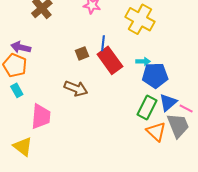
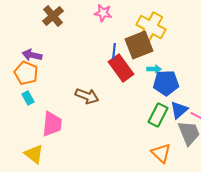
brown square: (82, 53) -> (139, 45), moved, size x2.0
orange triangle: (156, 132) -> (161, 153), moved

